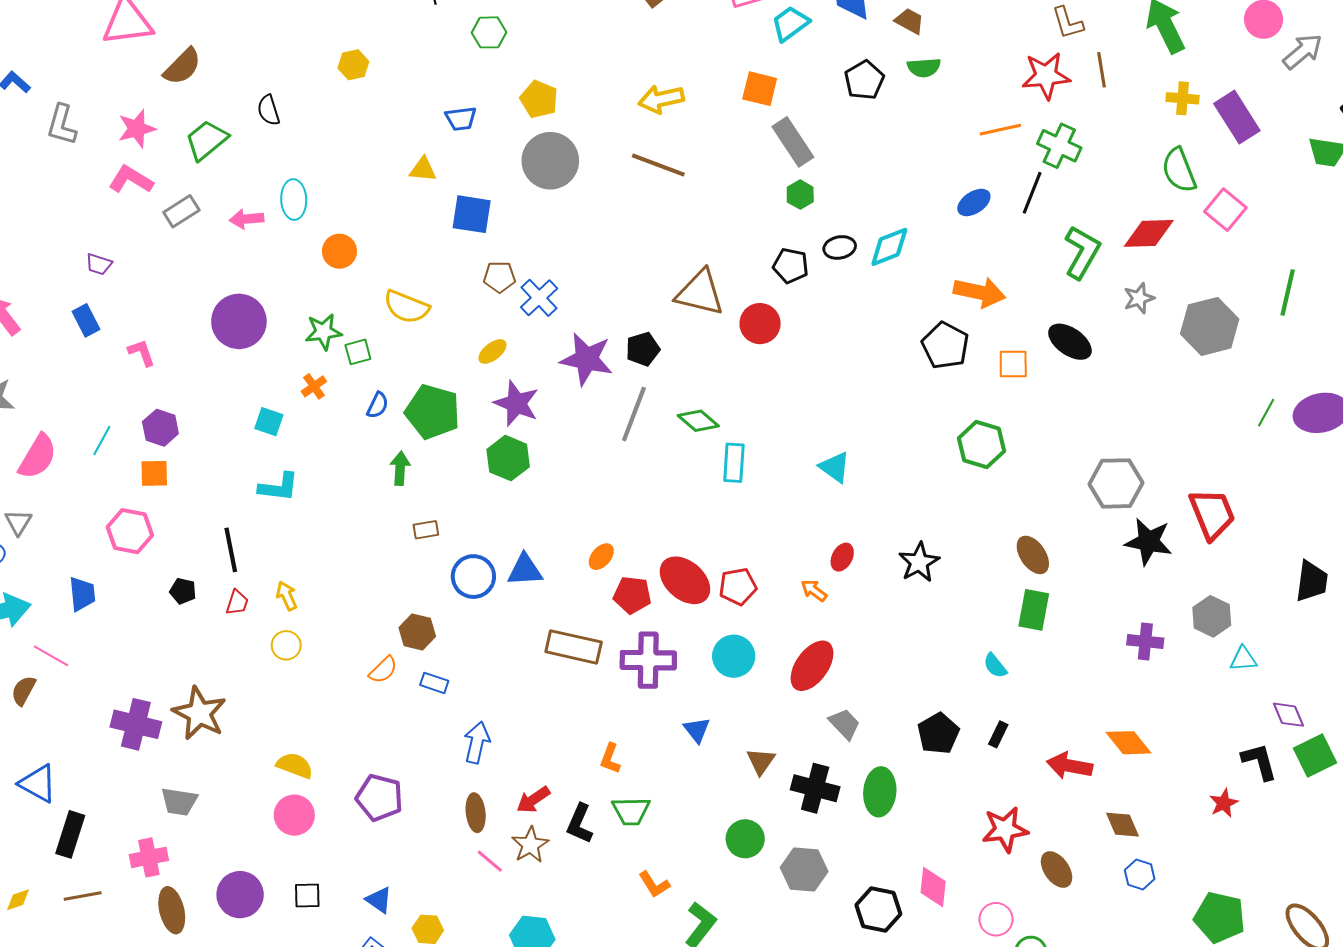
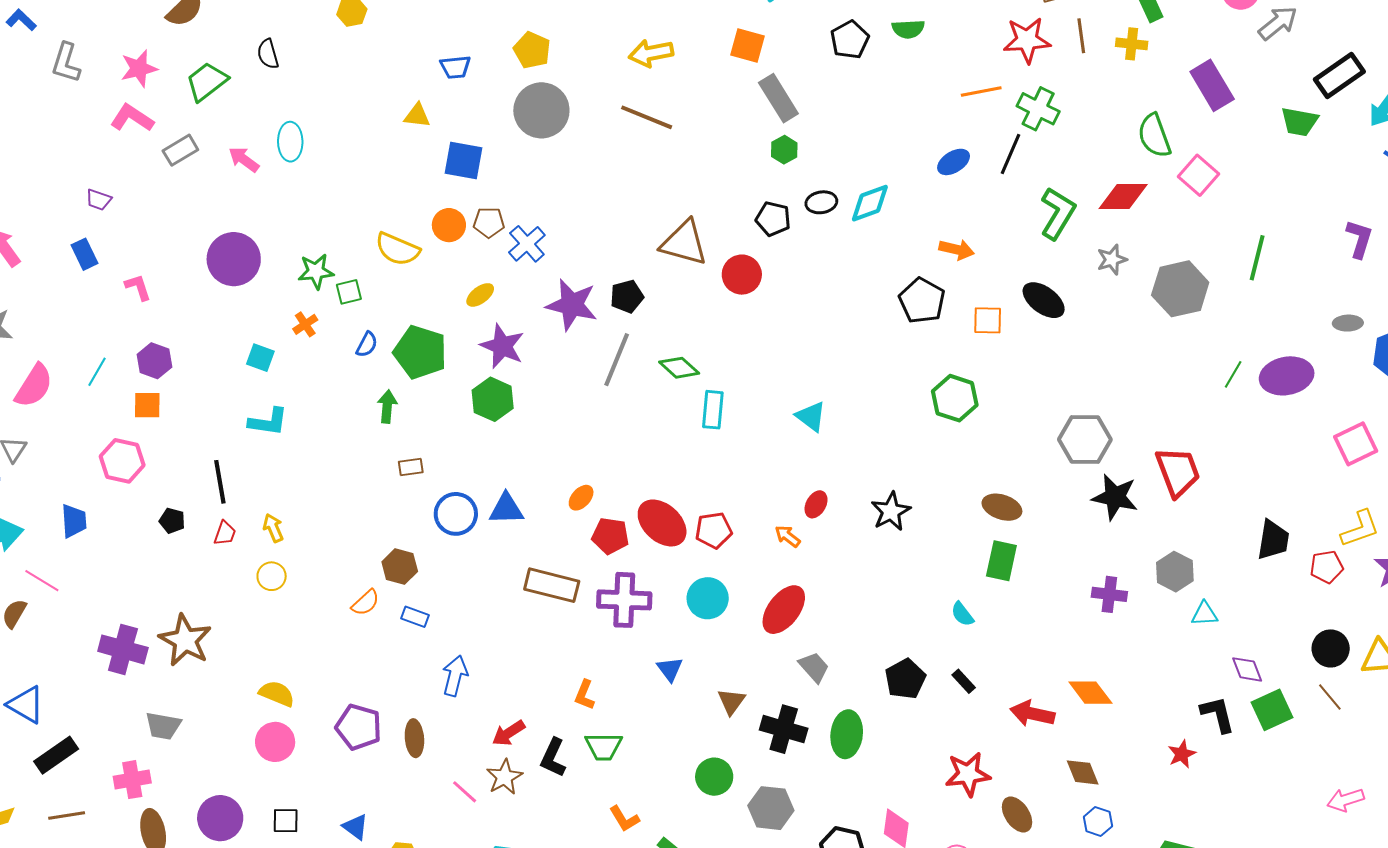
yellow cross: (1183, 98) -> (1132, 44), moved
pink arrow: (247, 219) -> (244, 159), turned 40
orange circle: (339, 251) -> (449, 225), moved
orange arrow: (979, 292) -> (957, 250), size x0.7
brown ellipse: (1033, 555) -> (1002, 507), turned -39
black rectangle: (998, 734) -> (964, 681), turned -70
brown ellipse: (476, 813) -> (414, 738), moved
black rectangle: (70, 834) -> (56, 755), turned 36

